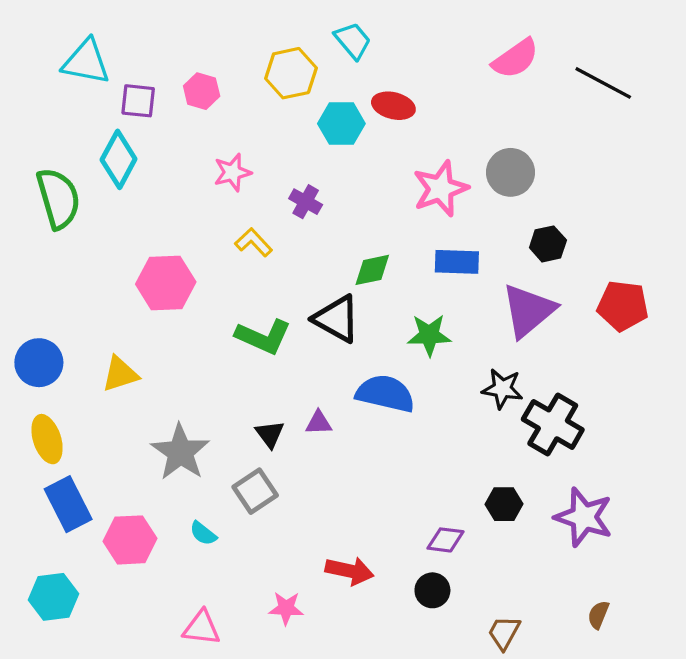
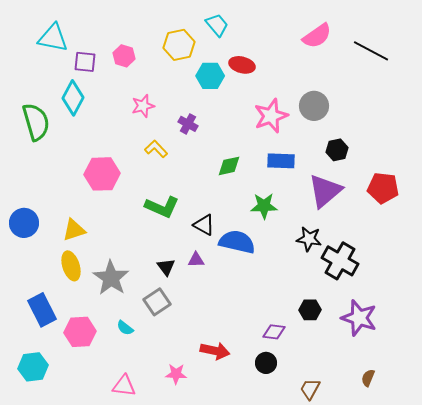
black triangle: (336, 319) -> (204, 225), moved, size x0.7
yellow ellipse: (47, 439) -> (71, 266), moved

